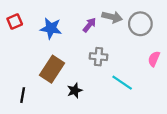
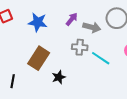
gray arrow: (112, 17) -> (92, 27), moved
cyan line: (122, 83) -> (101, 58), moved

